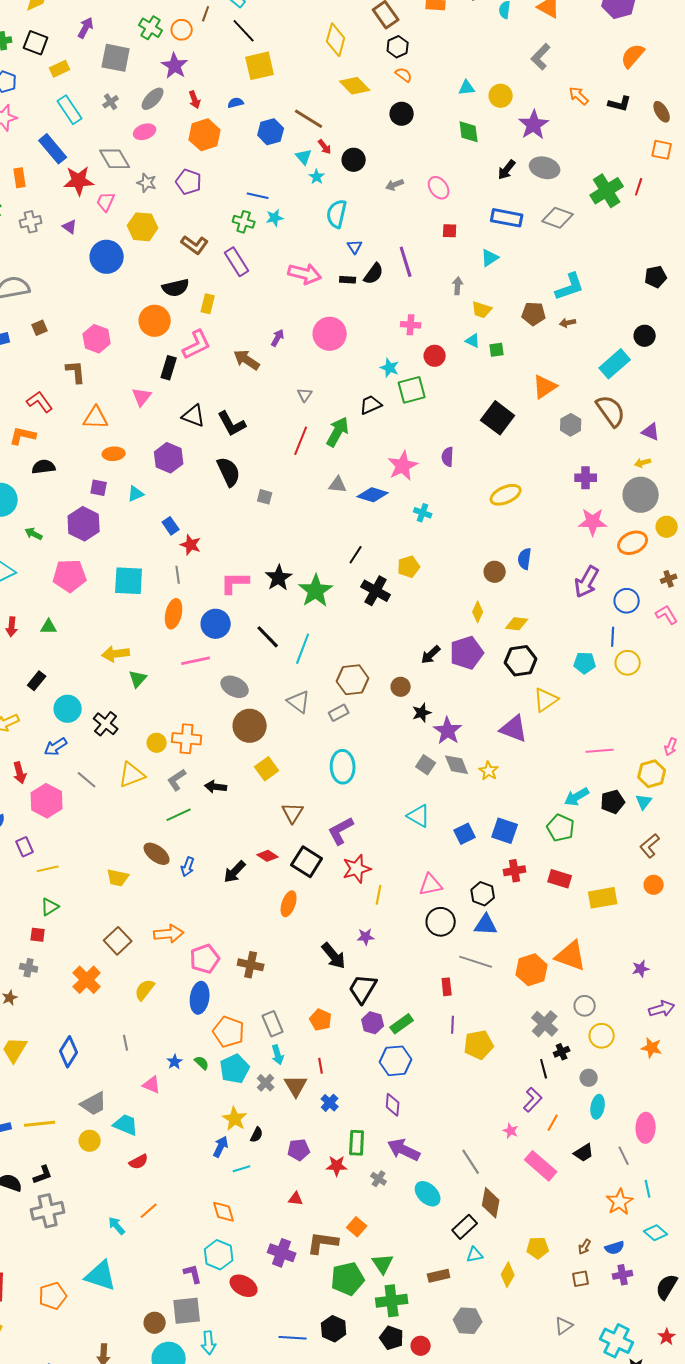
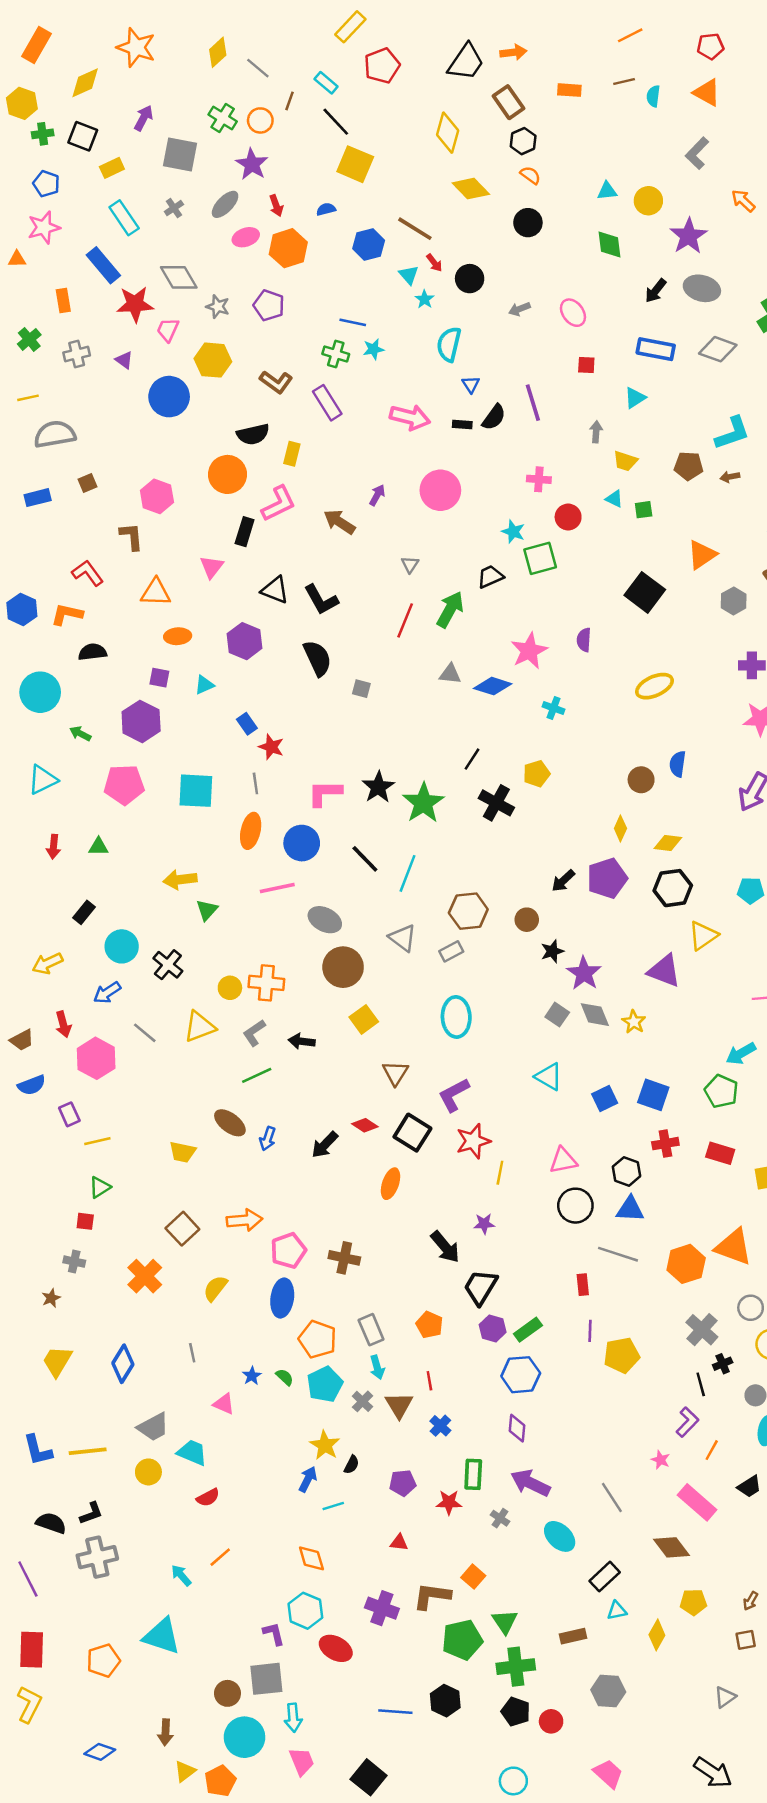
yellow square: (260, 66) -> (355, 164), turned 36
pink ellipse: (145, 132) -> (246, 237), moved
brown diamond: (491, 1203) -> (672, 1547), moved, turned -48

